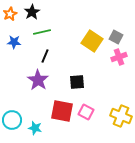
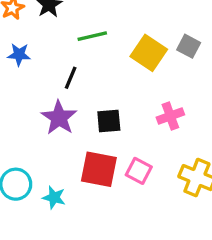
green line: (42, 32) -> (92, 36), moved
pink cross: (119, 57) -> (170, 116), moved
black square: (77, 82) -> (109, 121), moved

